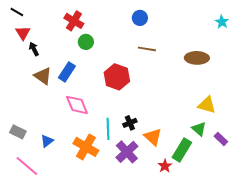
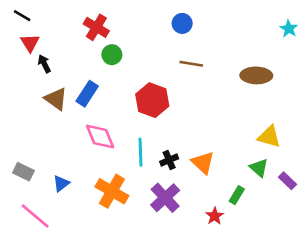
cyan line: (108, 129) -> (140, 152), moved
orange triangle: (153, 137) -> (203, 163), moved
green rectangle: (182, 150) -> (237, 195), size x0.6

